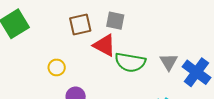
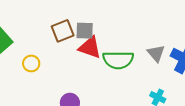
gray square: (115, 21) -> (85, 31), moved
yellow circle: (57, 67) -> (31, 63), moved

